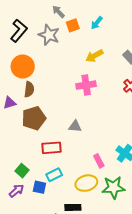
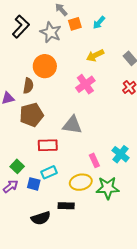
orange circle: (23, 67) -> (45, 66), moved
pink cross: (86, 85) -> (85, 84), turned -30
gray triangle: (75, 126) -> (72, 125), size x1.5

